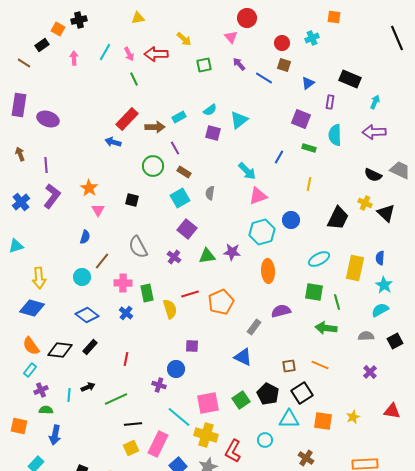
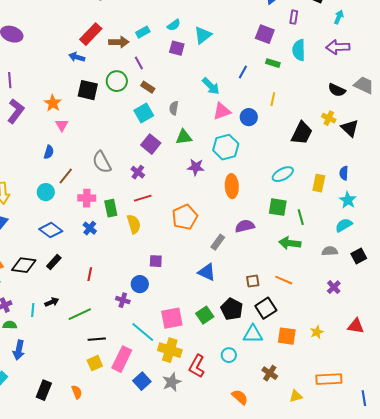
black square: (132, 200) -> (88, 90), moved, size x1.5
blue circle: (291, 220) -> (249, 117), moved
green triangle: (207, 256) -> (184, 137), moved
yellow rectangle: (355, 268) -> (319, 183), size x0.7
red line: (190, 294) -> (143, 198), moved

